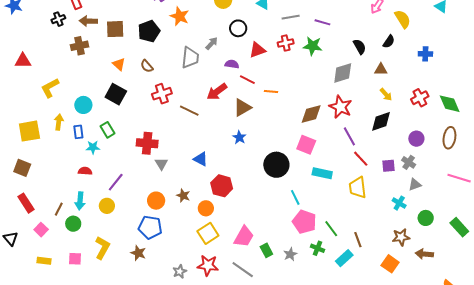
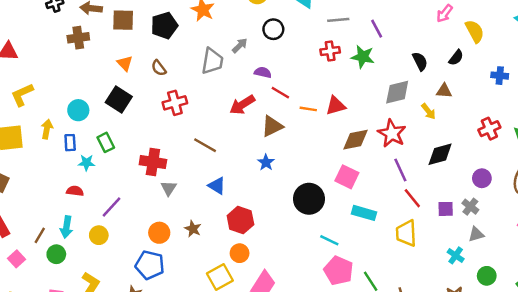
purple line: (322, 22) -> (377, 29), turned 42
red triangle: (257, 50) -> (336, 106), moved
yellow L-shape: (50, 88) -> (22, 95), moved
yellow arrow: (386, 95) -> (428, 111), moved
brown line: (189, 111) -> (205, 145), moved
cyan line: (295, 197) -> (329, 240), turned -42
orange circle: (206, 208) -> (240, 253), moved

